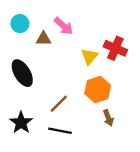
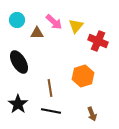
yellow triangle: (89, 57) -> (76, 26), moved
brown line: (59, 104) -> (50, 88), turned -54
brown arrow: (108, 118) -> (92, 114), moved

